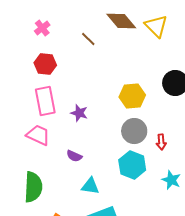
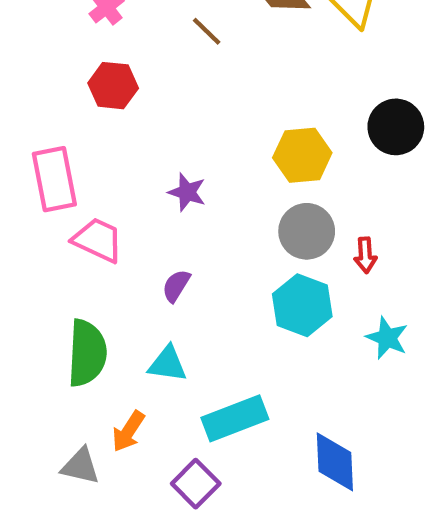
pink rectangle: (45, 101) -> (54, 179), moved
purple semicircle: (74, 156) -> (176, 286), turned 98
cyan triangle: (90, 186) -> (167, 364), moved

